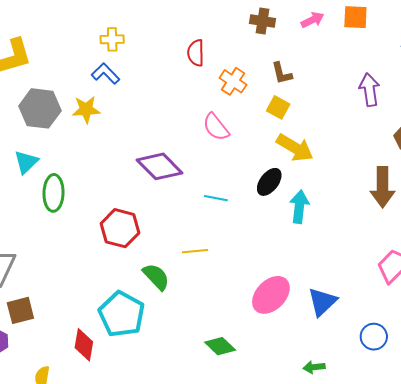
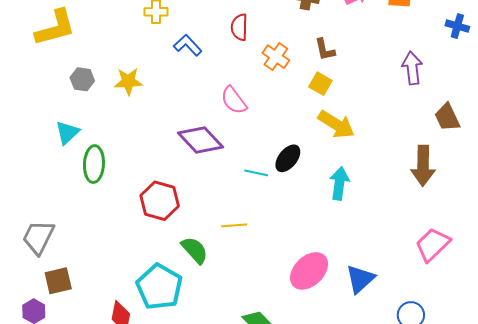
blue L-shape: (106, 74) -> (188, 45), moved
gray hexagon: (40, 108) -> (82, 79), size x0.6
pink semicircle: (216, 127) -> (234, 100), moved
black ellipse: (269, 182) -> (288, 158), moved

